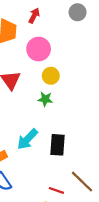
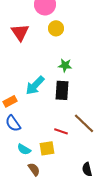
green star: (45, 99) -> (65, 65), moved

